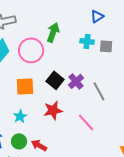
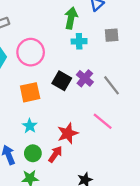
green arrow: (53, 32) -> (71, 18), moved
cyan cross: (87, 41) -> (79, 41), moved
red star: (53, 110) -> (68, 133), moved
red arrow: (39, 145) -> (55, 154), turned 105

